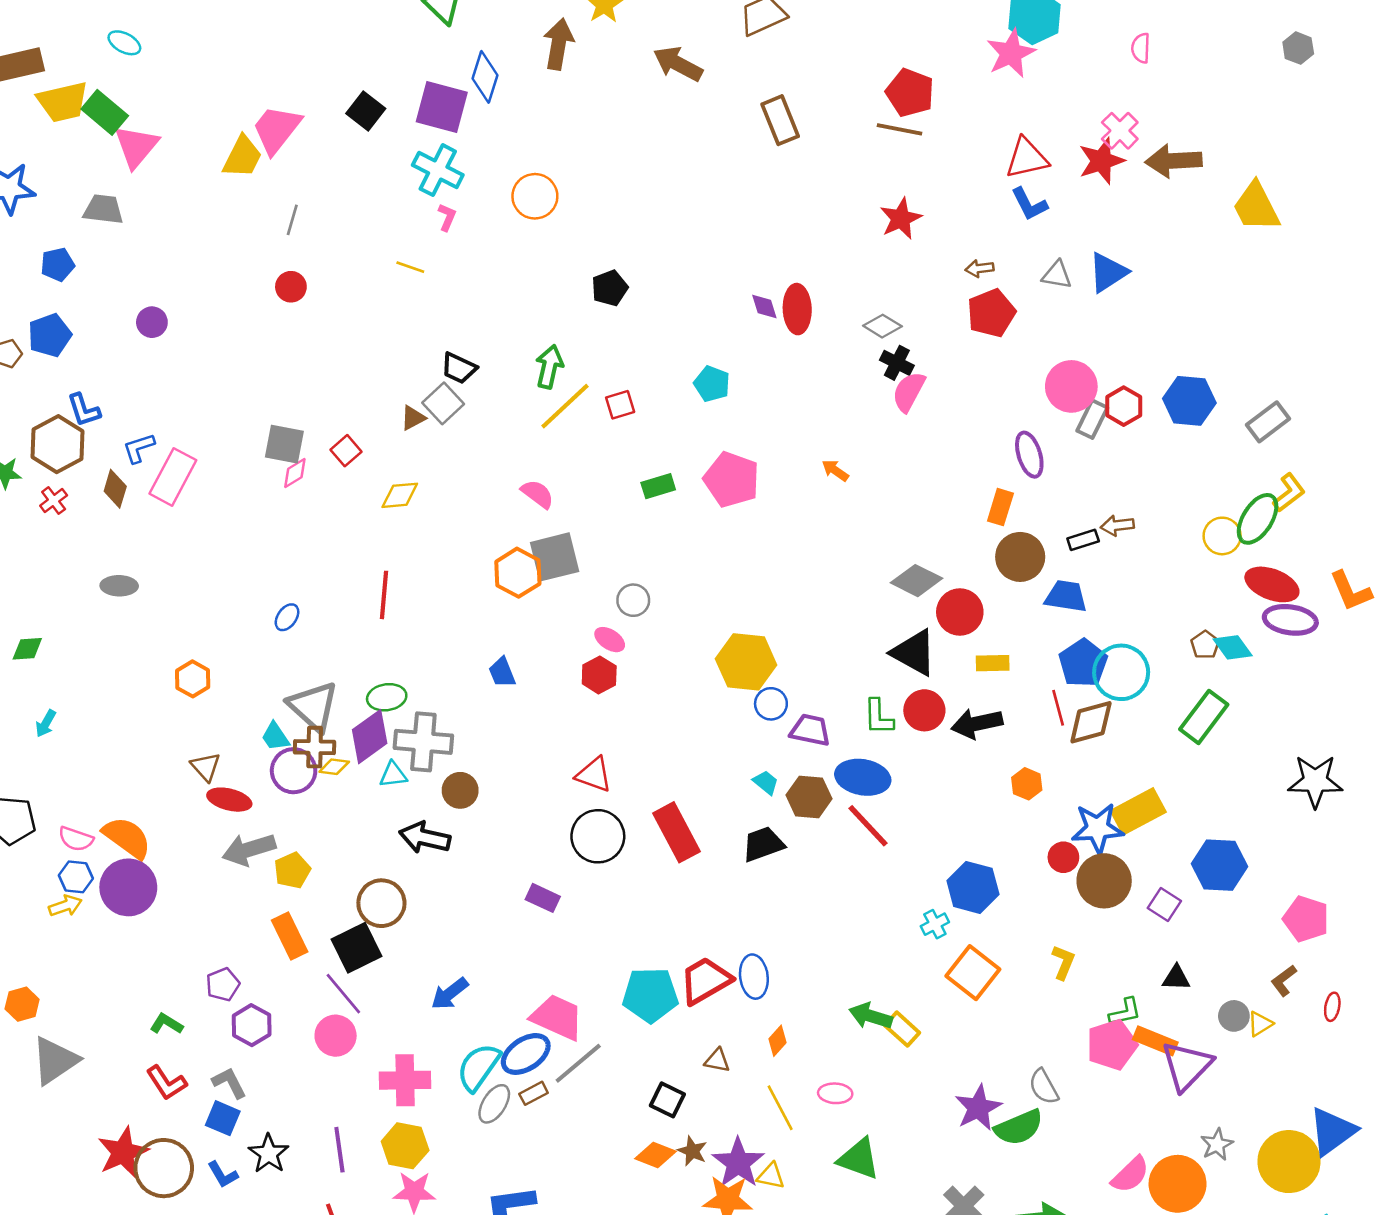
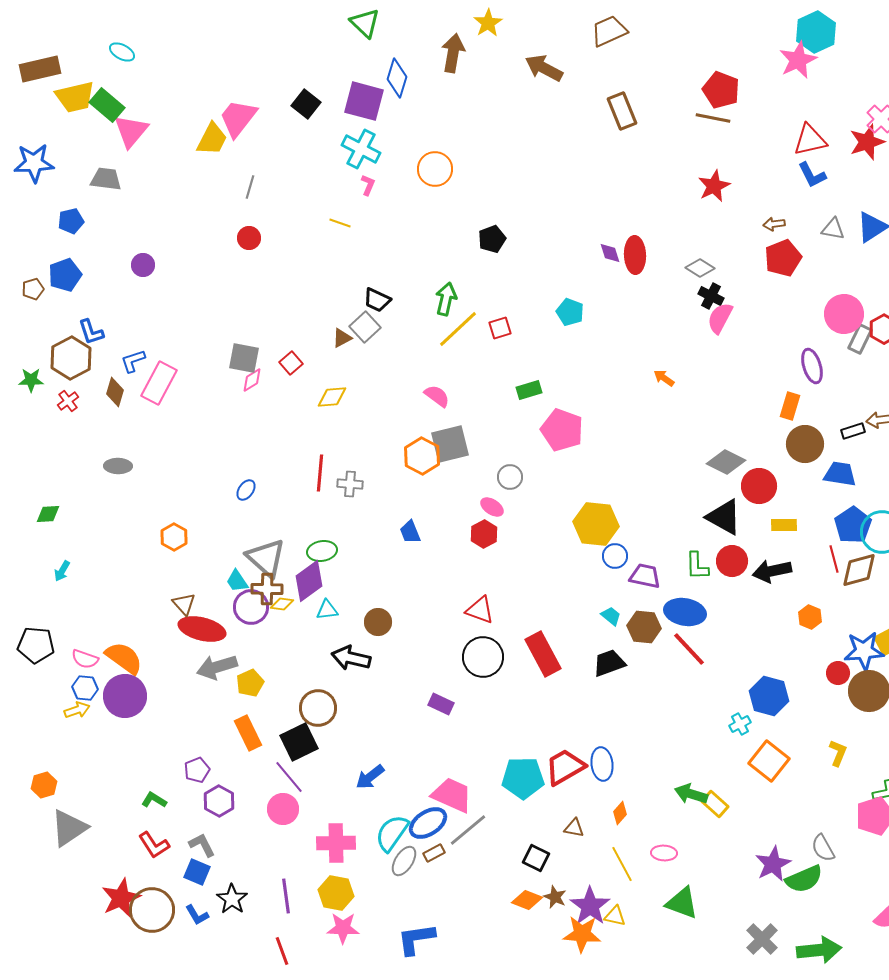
pink pentagon: (732, 480) -> (562, 430), moved
gray cross: (423, 742) -> (350, 484), moved, size x0.6
red ellipse: (229, 800) -> (202, 629), size x1.4

